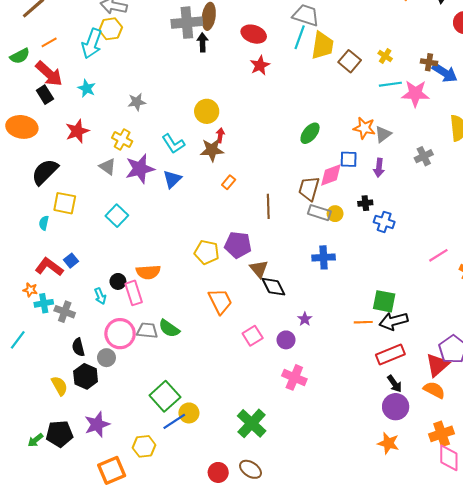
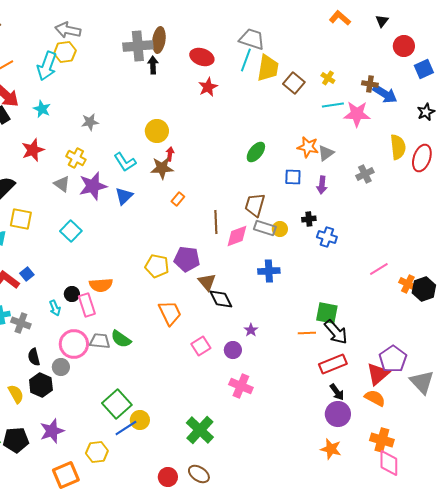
pink diamond: (331, 175) -> (237, 236), moved
black arrow: (394, 321) -> (336, 332), turned -116
orange cross: (442, 434) -> (382, 440), turned 35

